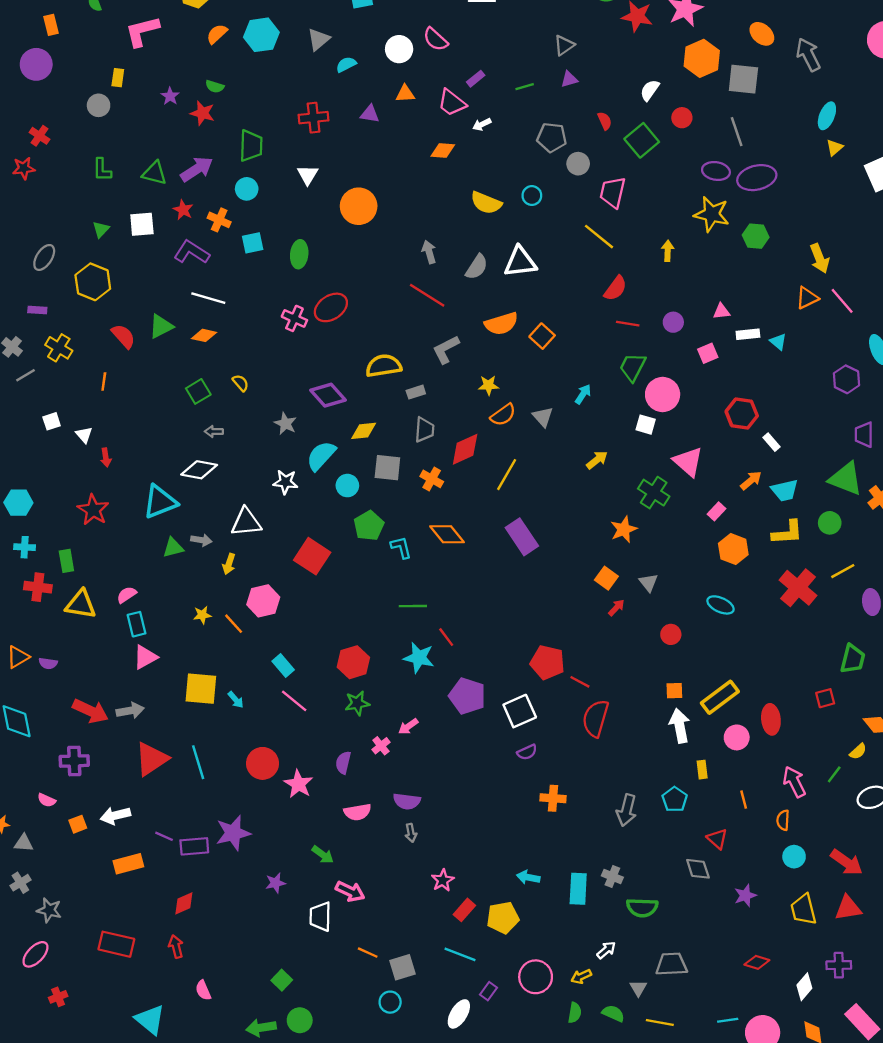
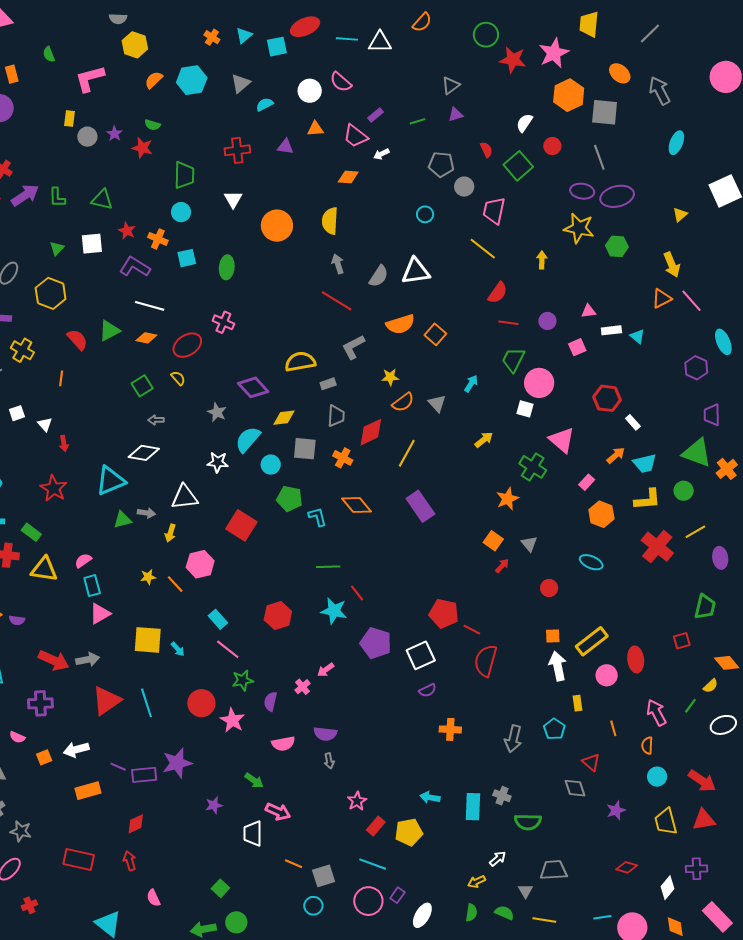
gray circle: (99, 105) -> (87, 137), moved
yellow triangle: (835, 148) -> (680, 215), moved
purple arrow: (197, 169) -> (25, 195), moved
yellow semicircle: (486, 203) -> (330, 221), moved, turned 72
red ellipse: (331, 307) -> (187, 345), moved
green pentagon: (369, 526) -> (290, 499), turned -30
green rectangle: (66, 561) -> (31, 532), turned -42
green star: (357, 703) -> (243, 680), moved
pink circle: (536, 977) -> (368, 901), moved
white ellipse: (459, 1014) -> (422, 915), moved

